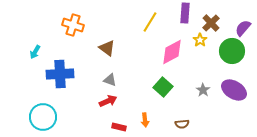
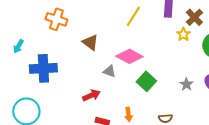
pink diamond: (172, 52) -> (129, 56), moved, turned 56
gray triangle: (110, 80) -> (109, 71), moved

